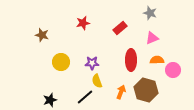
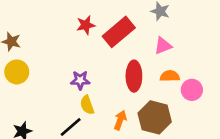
red star: (83, 23) -> (86, 25), moved
red rectangle: (120, 28) -> (119, 32), size x1.6
yellow circle: (61, 62) -> (17, 72), moved

